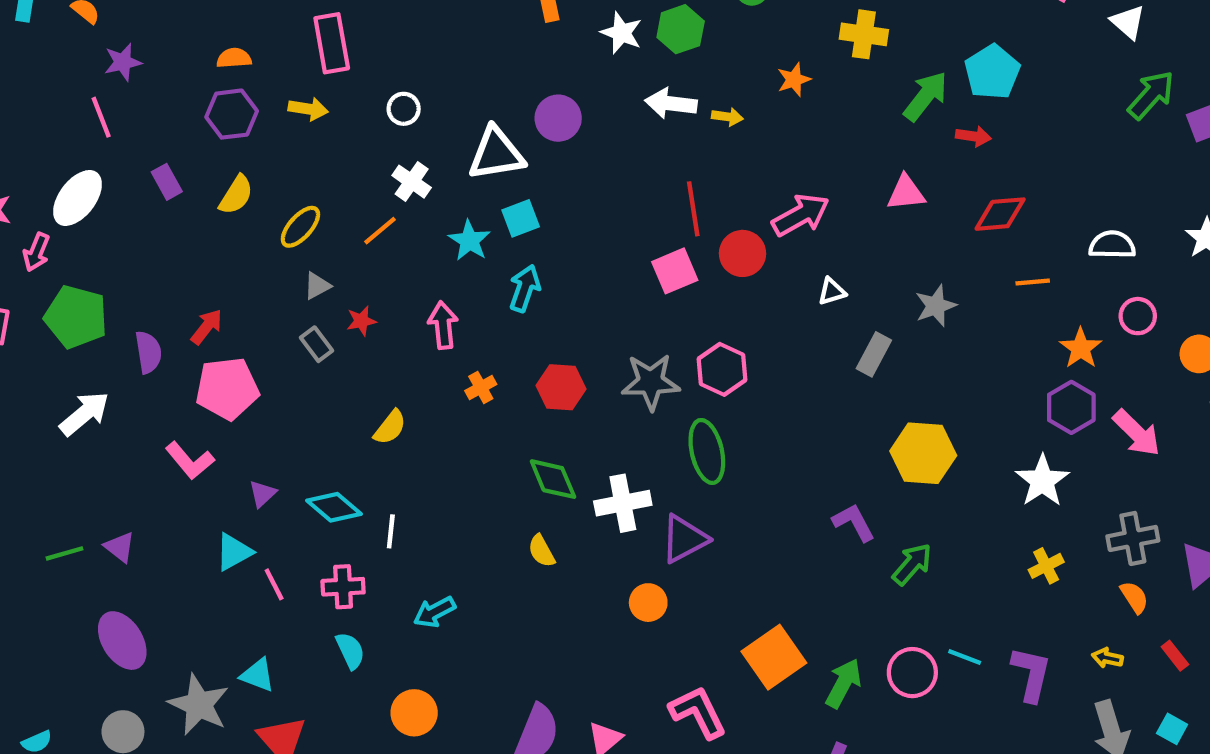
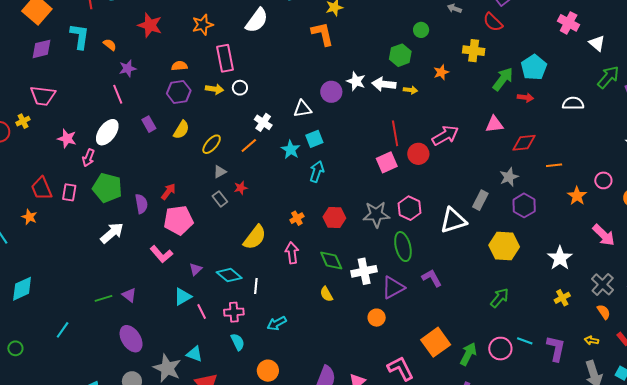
green hexagon: (681, 29) -> (400, 55), moved
white star: (621, 33) -> (356, 81), moved
white circle: (404, 109) -> (240, 88), moved
white triangle: (496, 154) -> (303, 109), size x0.7
red diamond: (1000, 214) -> (524, 143), moved
white semicircle: (1112, 245) -> (573, 103), moved
white triangle: (832, 291) -> (453, 220), moved, size x2.0
pink arrow: (443, 325) -> (292, 253), moved
purple hexagon: (1071, 407) -> (524, 205), moved
yellow semicircle: (390, 427) -> (255, 237), size x1.5
purple L-shape: (854, 522) -> (432, 278), moved
gray cross: (1133, 538) -> (603, 284), turned -35

